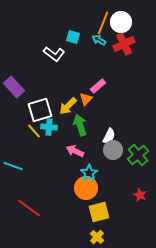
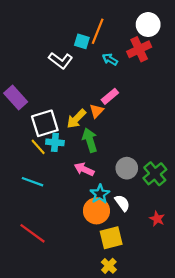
white circle: (121, 22) -> (148, 25), moved
orange line: (103, 23) -> (98, 31), moved
cyan arrow: (99, 40) -> (110, 59), moved
white semicircle: (109, 136) -> (122, 203), moved, turned -63
cyan line: (13, 166) -> (33, 182), moved

